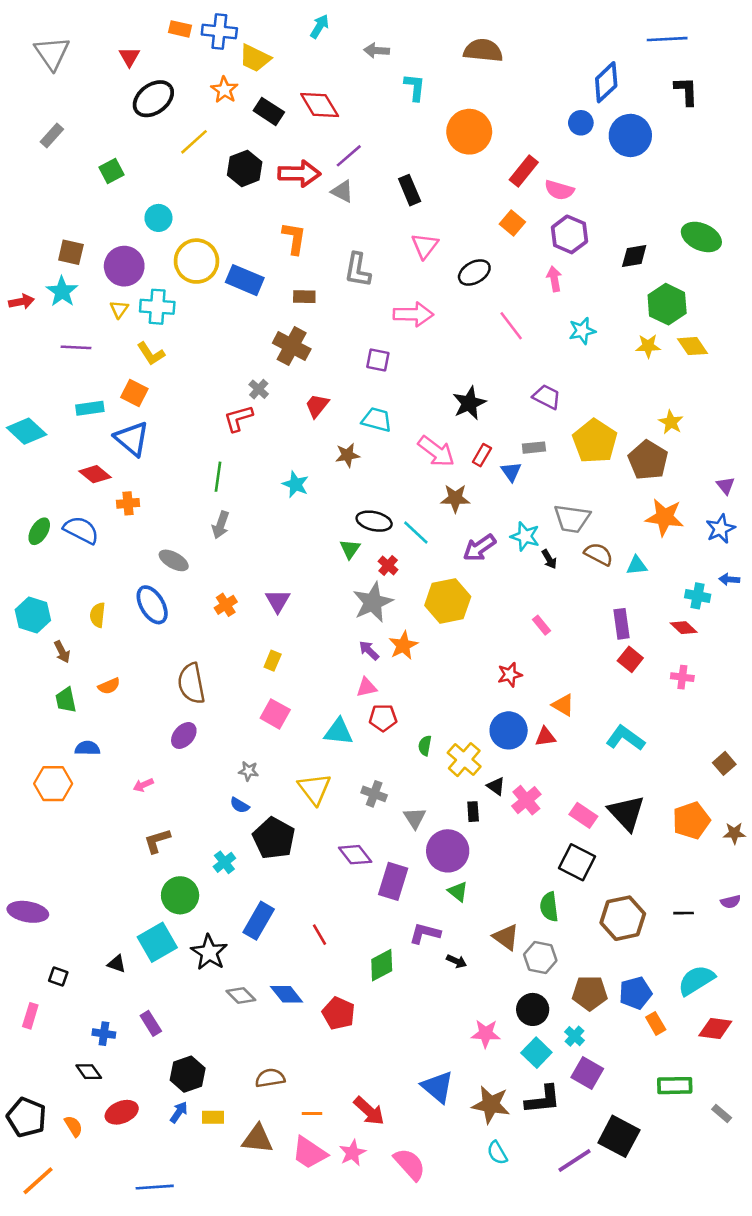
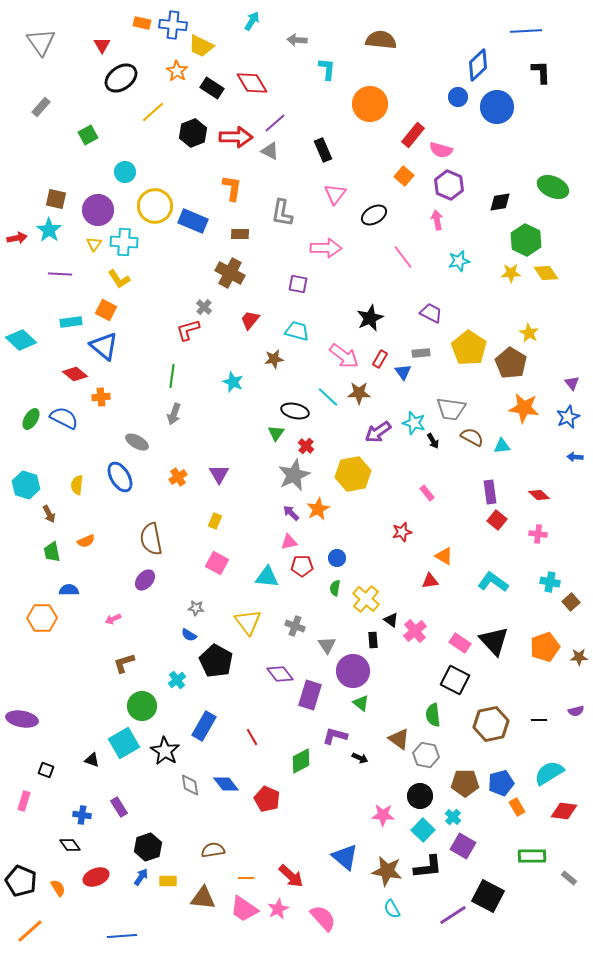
cyan line: (416, 533) -> (328, 397), moved
cyan cross: (698, 596) -> (550, 582), moved
blue circle: (509, 730) -> (337, 558), moved, size x0.6
gray diamond: (241, 996) -> (190, 785), turned 35

